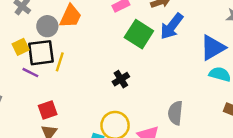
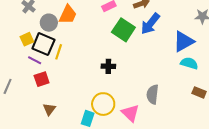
black square: (41, 53) -> (43, 44), turned 30
black cross: (121, 79) -> (108, 66), turned 32
red square: (48, 110) -> (42, 79), moved

